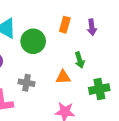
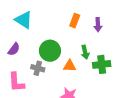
green circle: (33, 41) -> (50, 51), moved
green cross: (99, 89) -> (102, 64), moved

